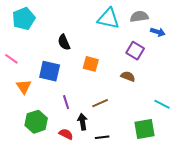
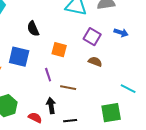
blue arrow: (158, 32) -> (121, 33), moved
purple square: (135, 51) -> (92, 37), moved
purple line: (66, 102) -> (48, 75), moved
brown line: (100, 103) -> (68, 88), turned 35

